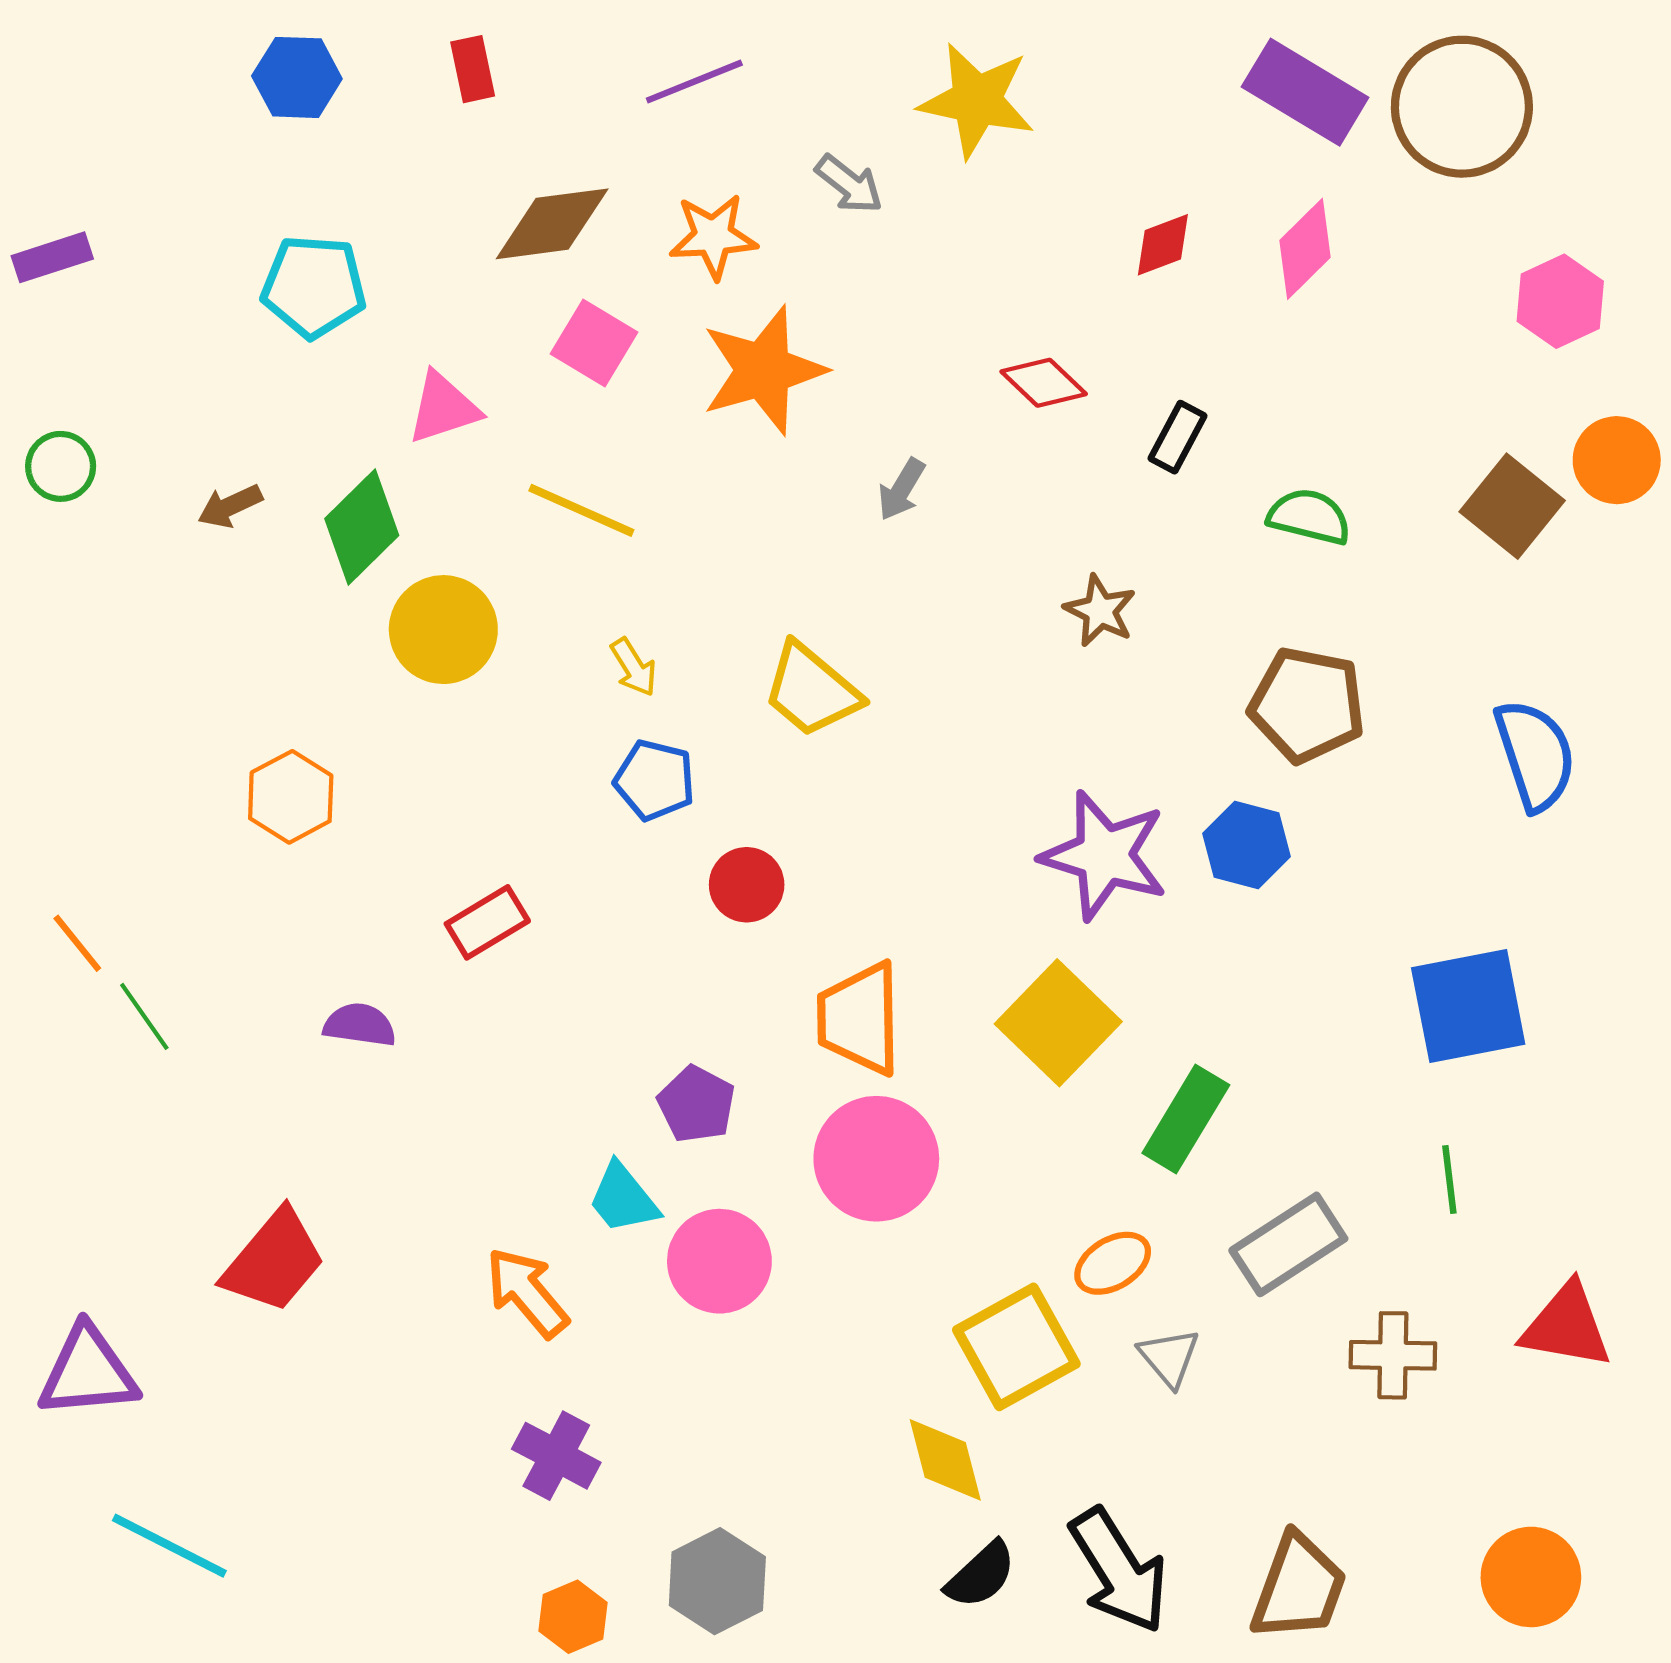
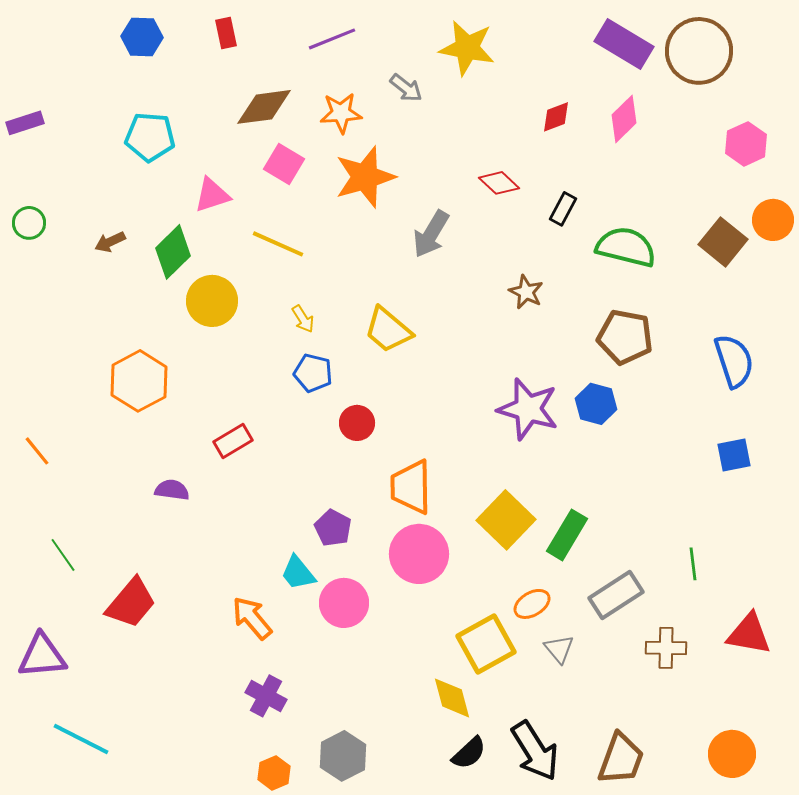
gray arrow: (901, 489) -> (431, 234), size x1.6
green semicircle: (1309, 517) -> (626, 247), size x1.5
orange hexagon: (291, 797) -> (139, 381), size x1.4
blue square: (1468, 1006) -> (734, 455), moved, size x0.6
green line: (144, 1016) -> (63, 555), moved
yellow square: (1058, 1023) -> (506, 520), moved

